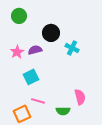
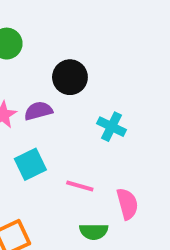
cyan cross: (72, 48) -> (112, 127), moved
pink line: (38, 101) -> (80, 186), moved

